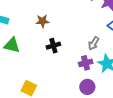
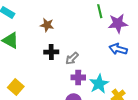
gray arrow: (94, 43) -> (72, 58), moved

